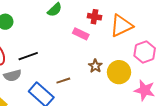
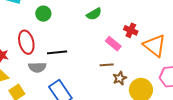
orange triangle: (121, 26) -> (155, 46), turned 50
brown line: (63, 81) -> (107, 65), moved

